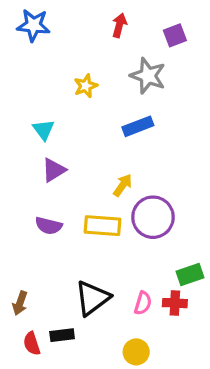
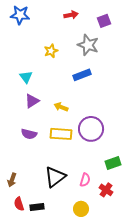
red arrow: (119, 25) -> (71, 15), turned 64
yellow arrow: (123, 185) -> (61, 107), moved, turned -104
red cross: (175, 303) -> (106, 190), moved, turned 32
black rectangle: (62, 335) -> (37, 207), moved

